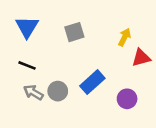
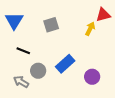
red triangle: (141, 58) -> (103, 15), moved
black line: (27, 65) -> (23, 51), moved
gray arrow: (33, 92) -> (21, 82), moved

